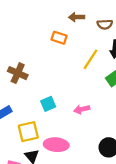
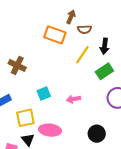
brown arrow: (77, 17) -> (71, 17), turned 112
brown semicircle: (105, 24) -> (84, 29), moved
orange rectangle: (59, 38) -> (55, 35), size x1.5

